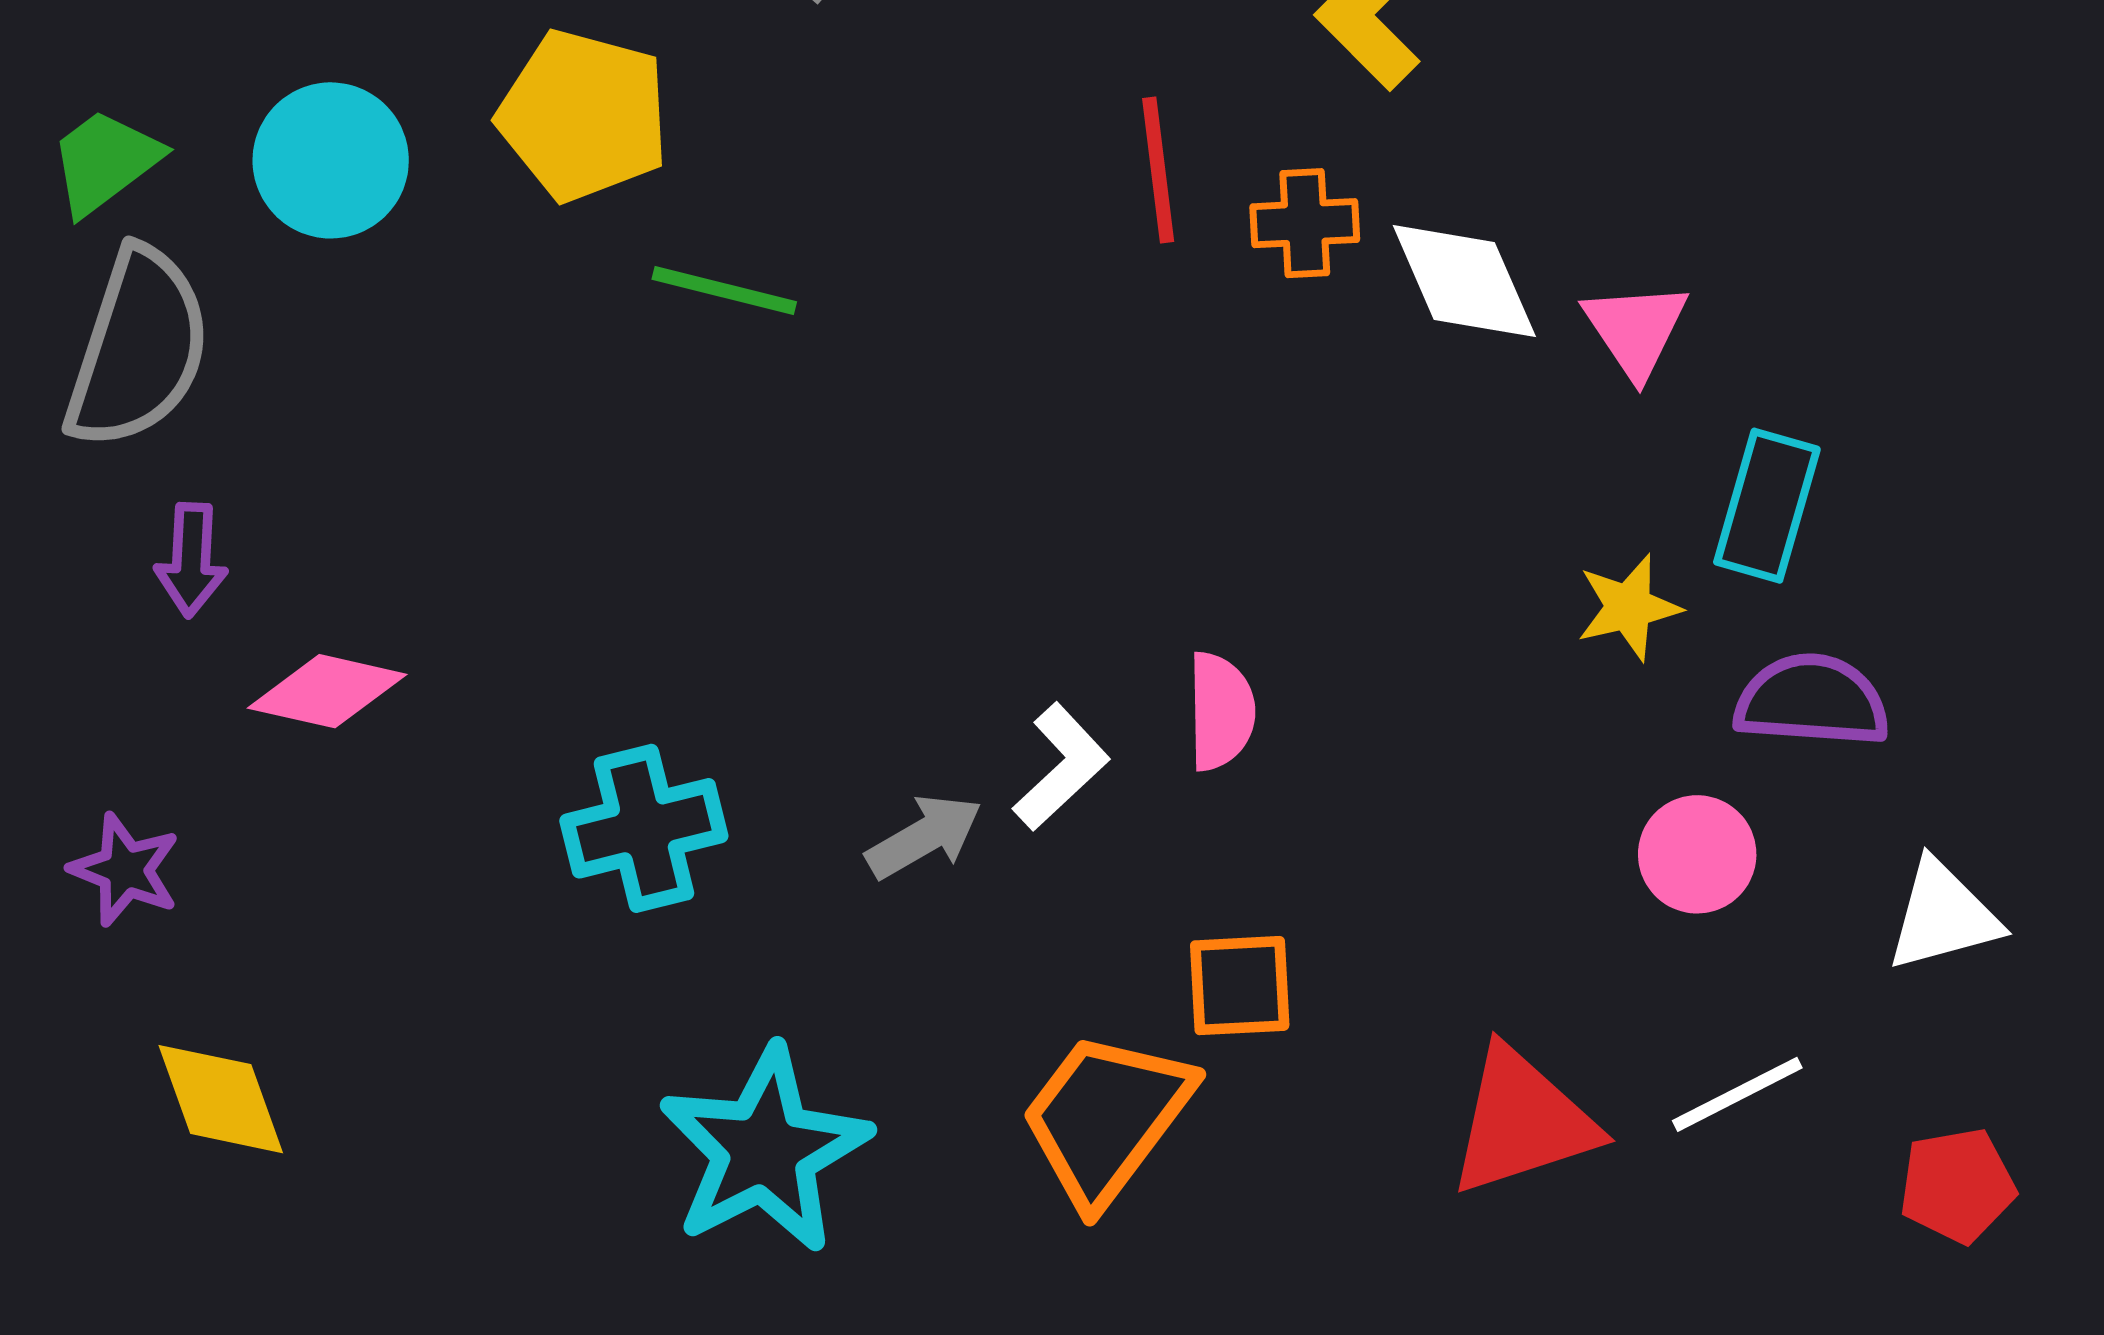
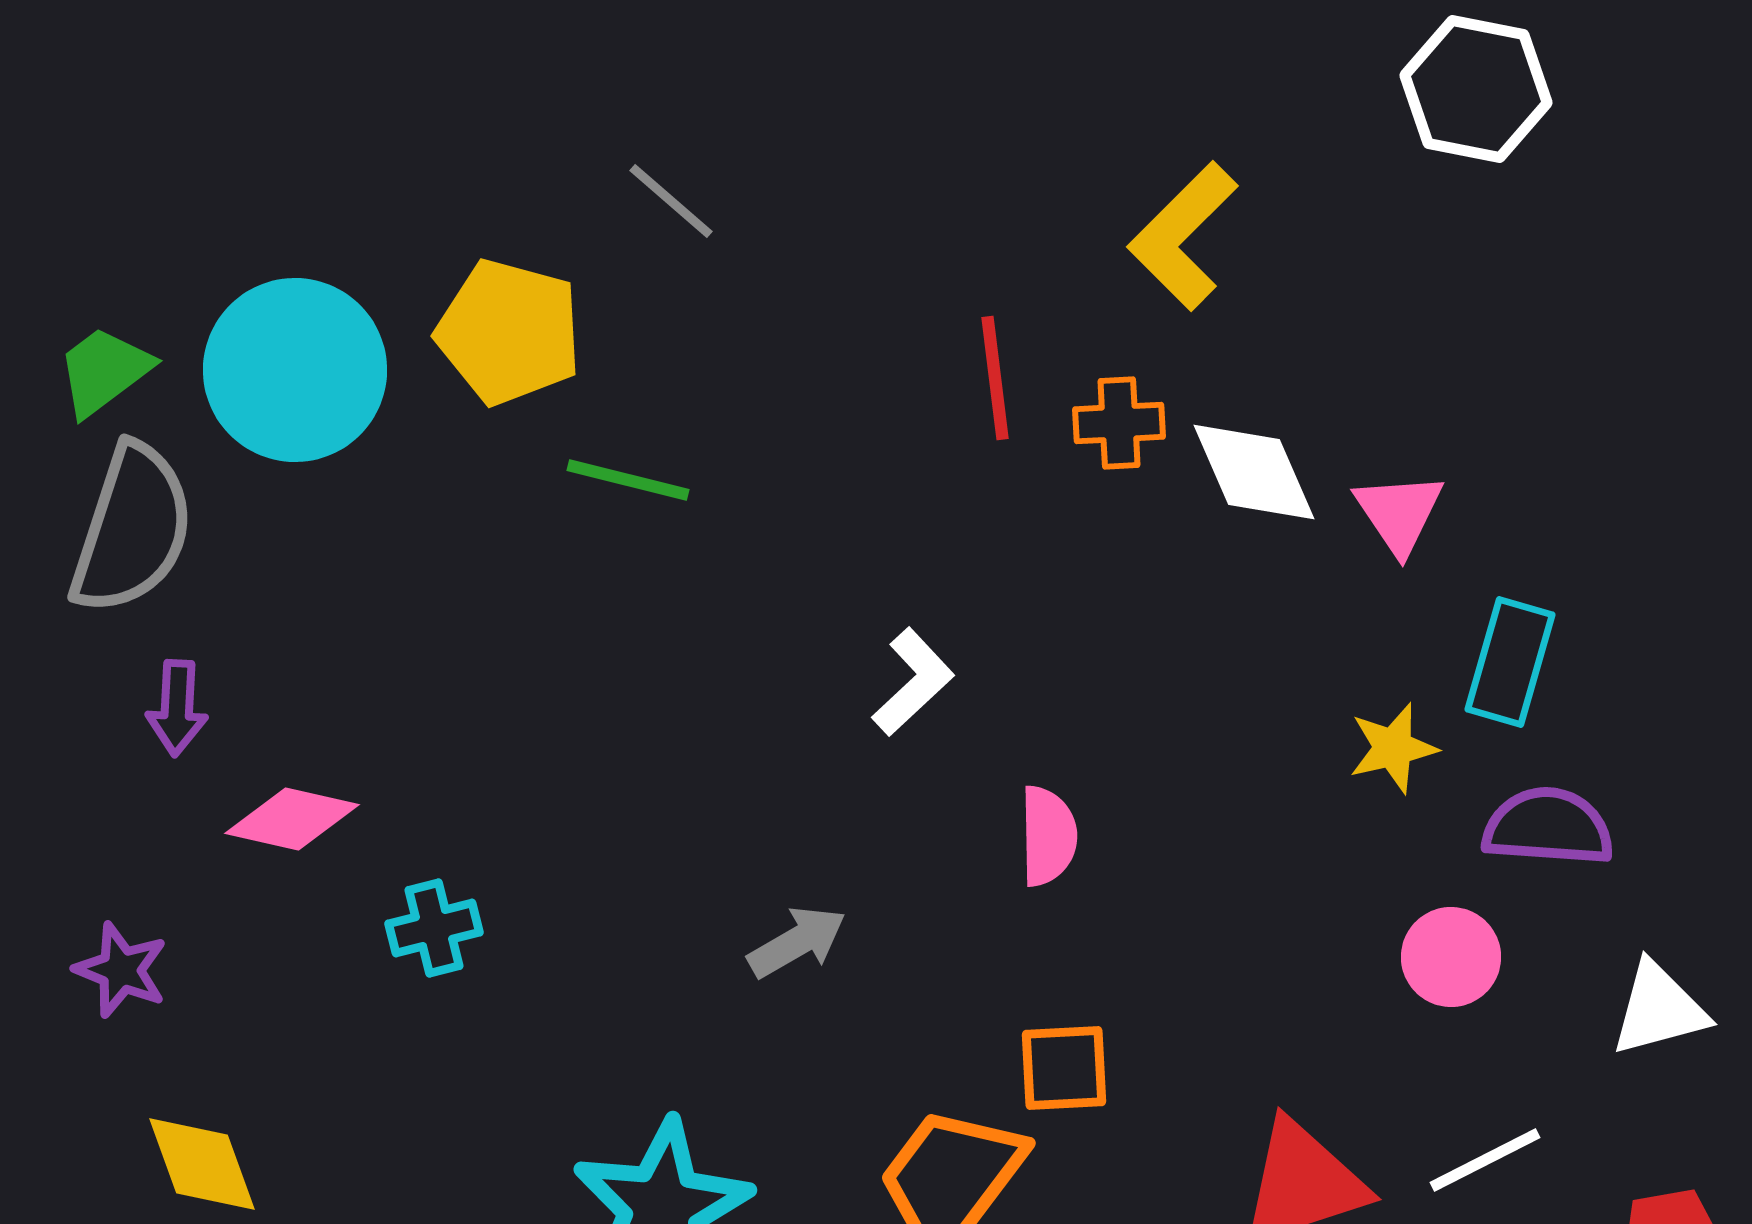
cyan circle: (331, 160) -> (295, 370), size x1.4
white L-shape: (1061, 767) -> (913, 682), moved
cyan cross: (644, 828) -> (434, 928), moved, size x0.7

